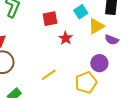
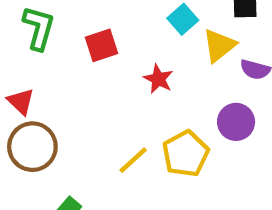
red square: (50, 19) -> (101, 45), moved
yellow pentagon: (86, 83) -> (186, 154), moved

